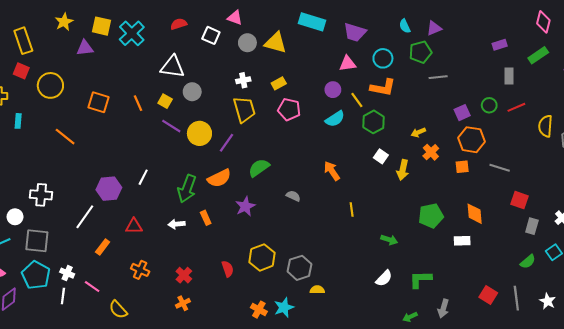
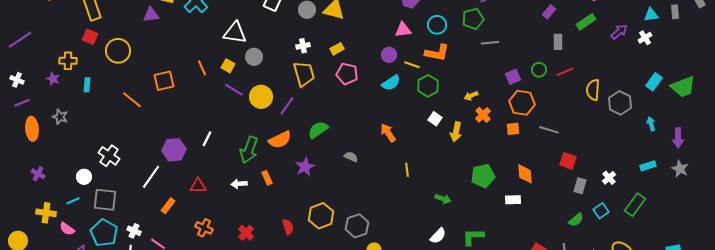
purple rectangle: (500, 45) -> (549, 12), turned -32
yellow line: (357, 100) -> (412, 65), turned -35
orange square: (98, 102) -> (164, 81), moved, turned -30
white cross: (41, 195) -> (109, 156), turned 30

